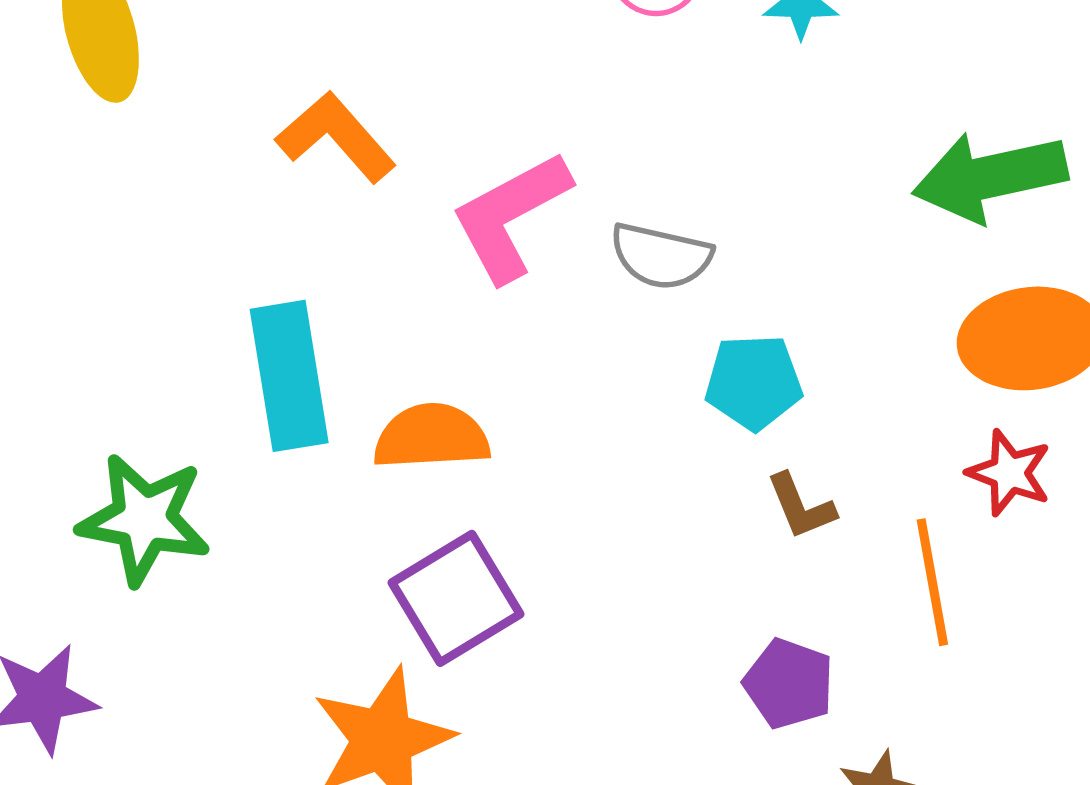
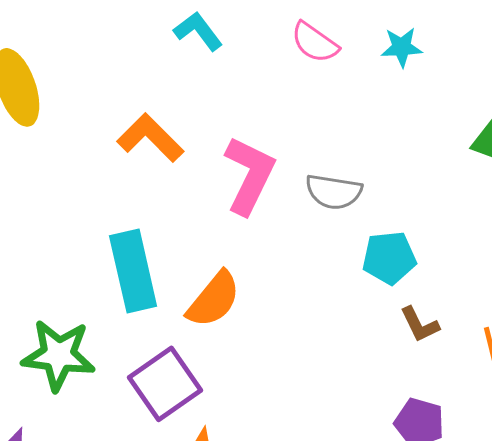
pink L-shape: (511, 216) -> (249, 175), turned 148
orange semicircle: (431, 437) -> (214, 299), turned 136
purple square: (456, 598) -> (165, 384), moved

